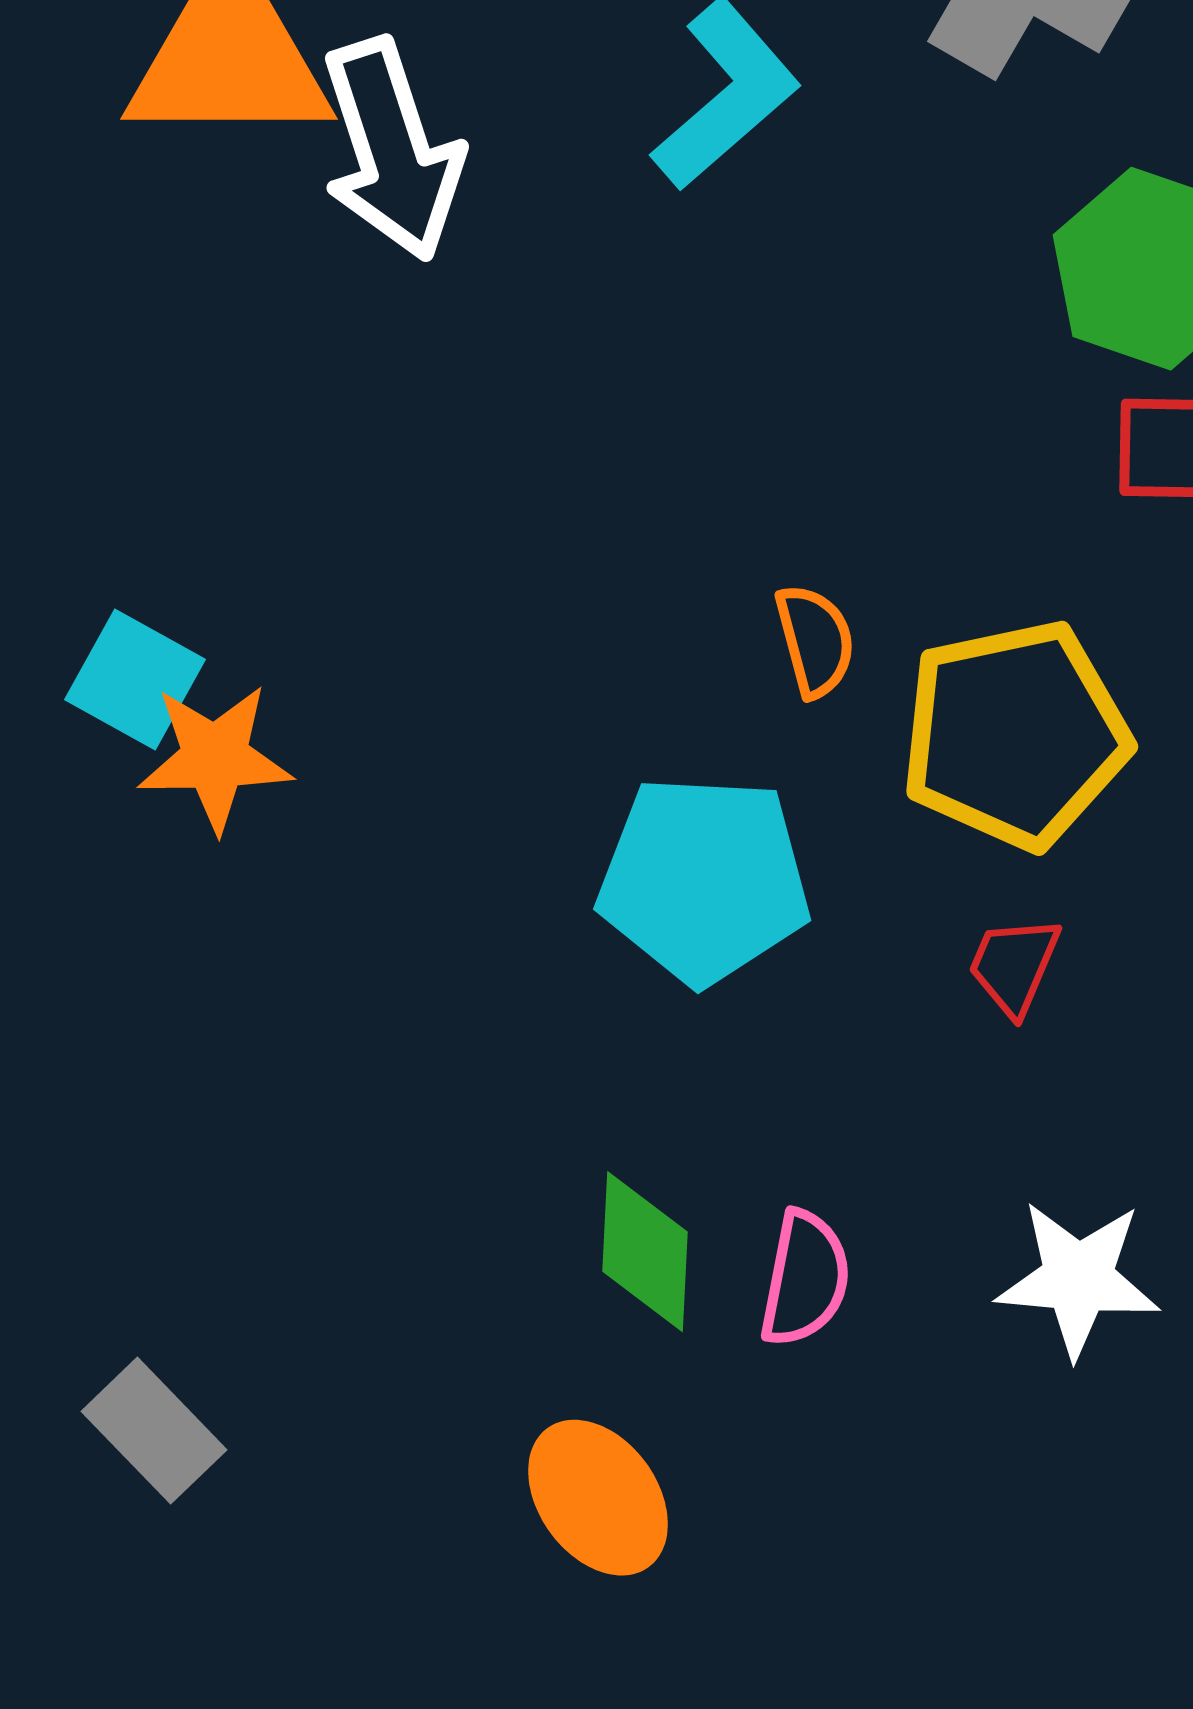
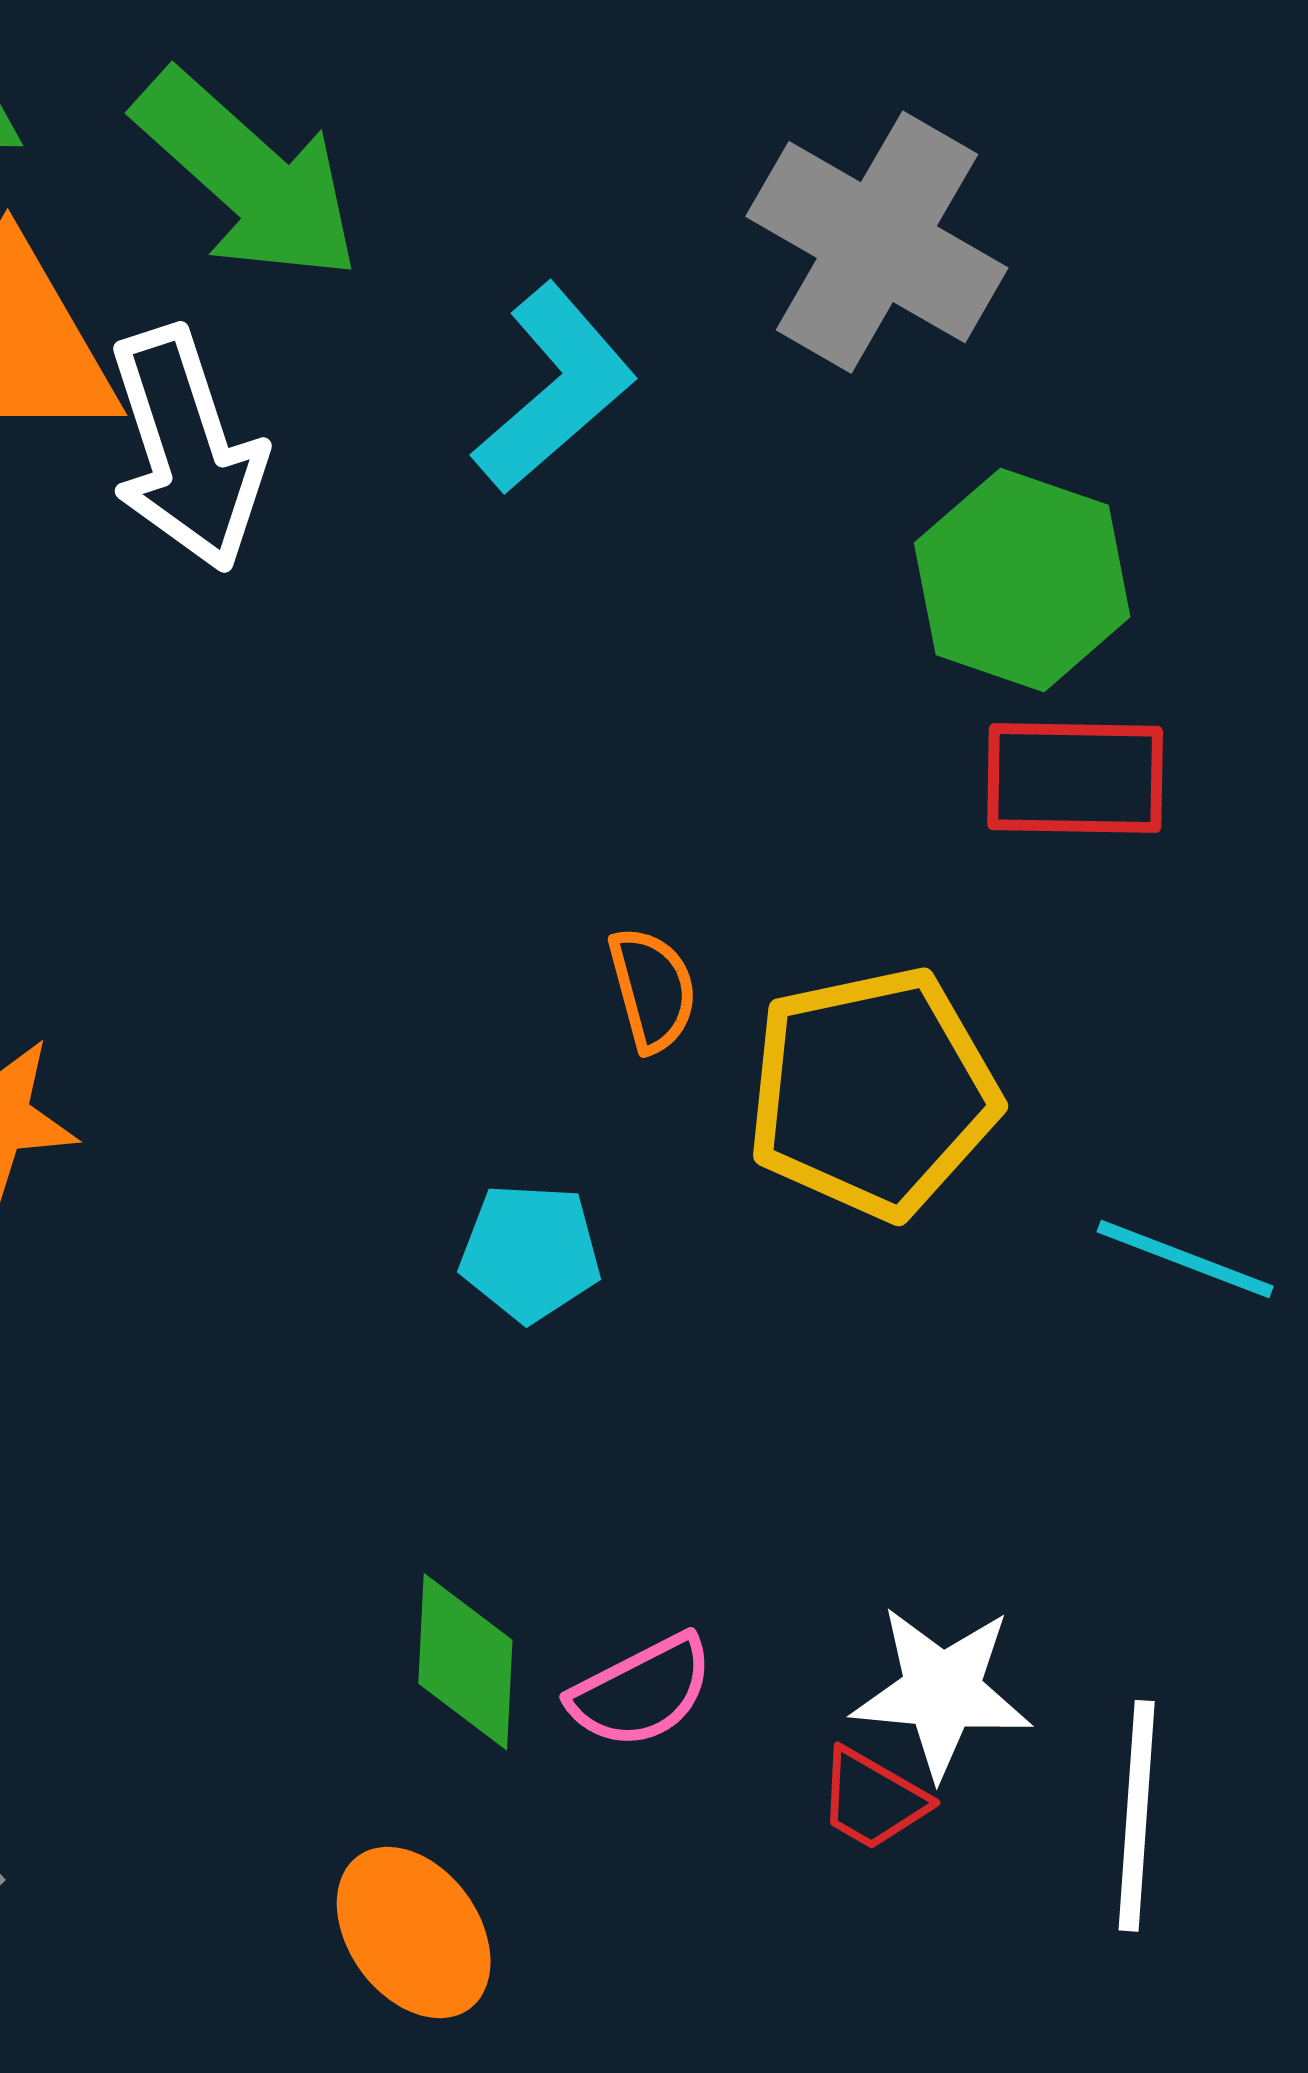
cyan pentagon: (704, 880) -> (530, 1252), size x0.6
red trapezoid: (1014, 966) -> (873, 1799), moved, turned -83
pink semicircle: (805, 1279) -> (641, 1691), turned 52

